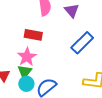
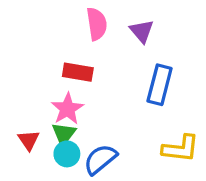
blue rectangle: (82, 43) -> (160, 85), turned -30

